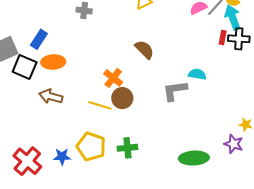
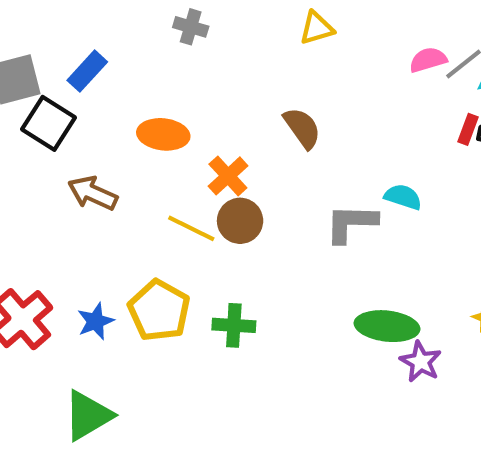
orange ellipse: (53, 62) -> (163, 134), moved
purple star: (234, 144) -> (421, 362), moved
blue star: (62, 157) -> (96, 321), turned -30
green ellipse: (194, 158) -> (387, 326), moved

